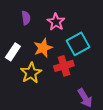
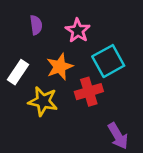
yellow star: (31, 73) -> (43, 101), turned -30

